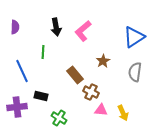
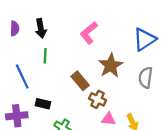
black arrow: (56, 27) -> (41, 28), moved
brown star: (103, 61) -> (111, 66), size x1.6

